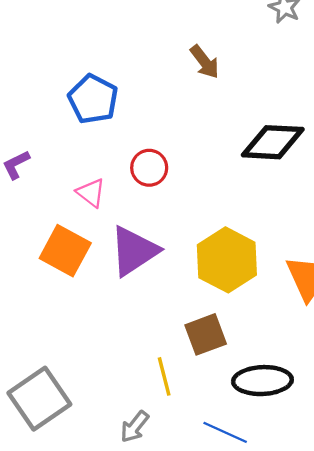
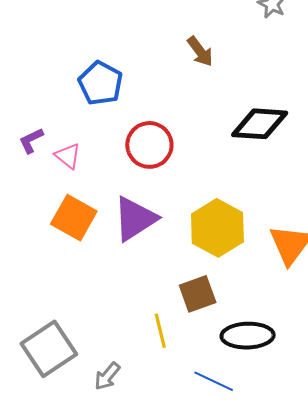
red circle: (149, 168) -> (149, 145), size x1.4
pink triangle: (91, 193) -> (68, 156), moved
gray arrow: (135, 427) -> (107, 376), moved

